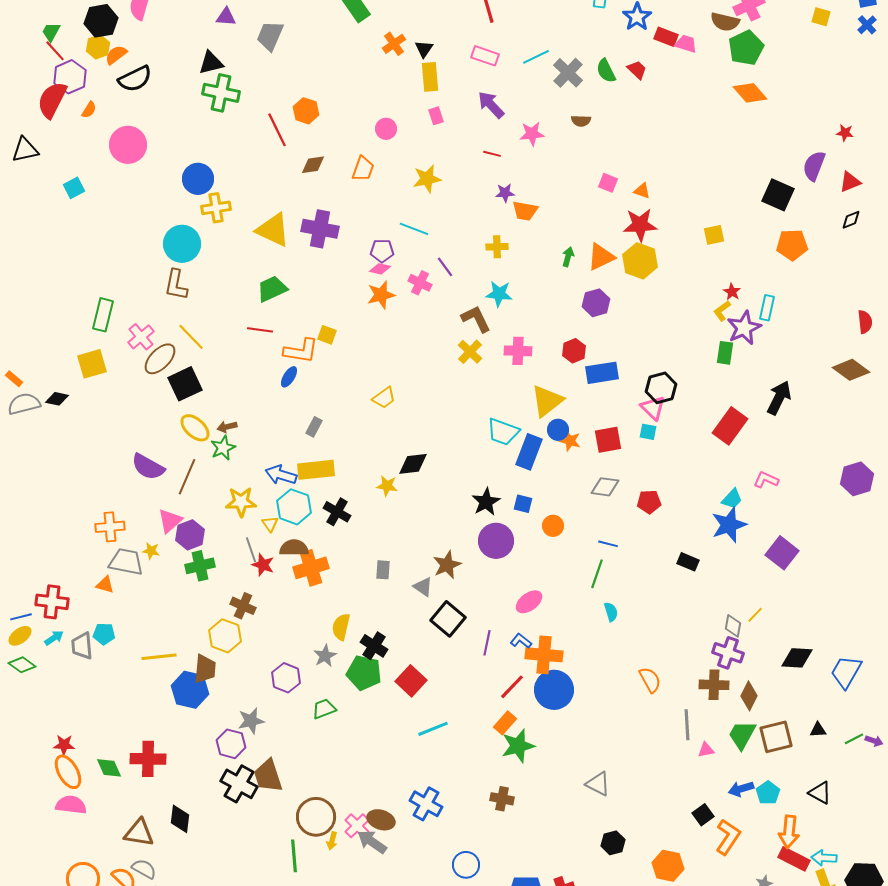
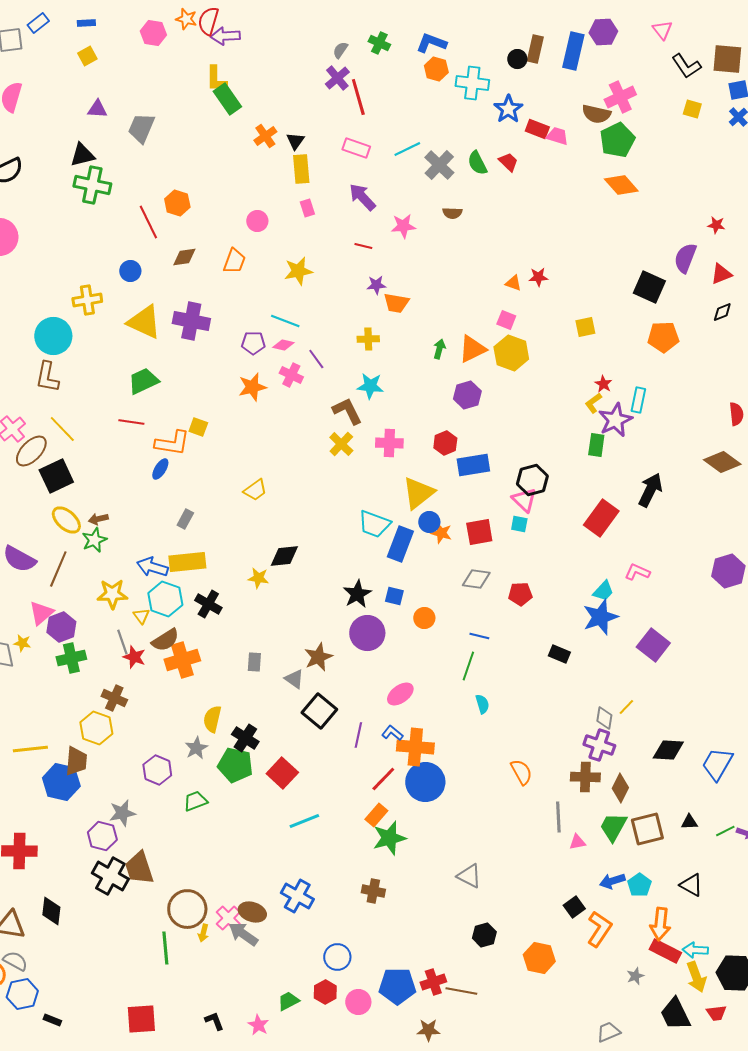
blue circle: (198, 179) -> (130, 271), moved, size x0.7
pink square: (608, 183) -> (506, 320), moved
red star: (640, 225) -> (538, 277), moved, size x0.6
pink diamond: (380, 269) -> (283, 345), moved
brown semicircle: (294, 548) -> (165, 640), turned 148

